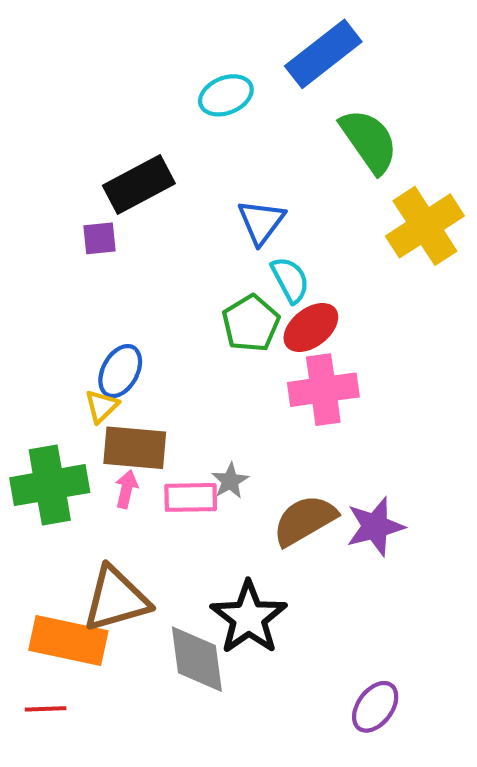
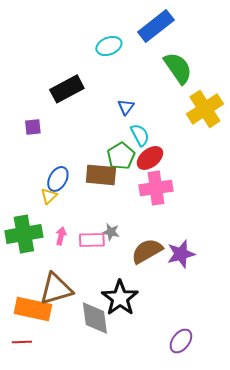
blue triangle: (261, 222) -> (126, 107), size x0.7
purple square: (99, 238) -> (33, 127), moved
brown rectangle: (135, 448) -> (101, 175), moved
gray star: (230, 481) -> (111, 232), turned -30

